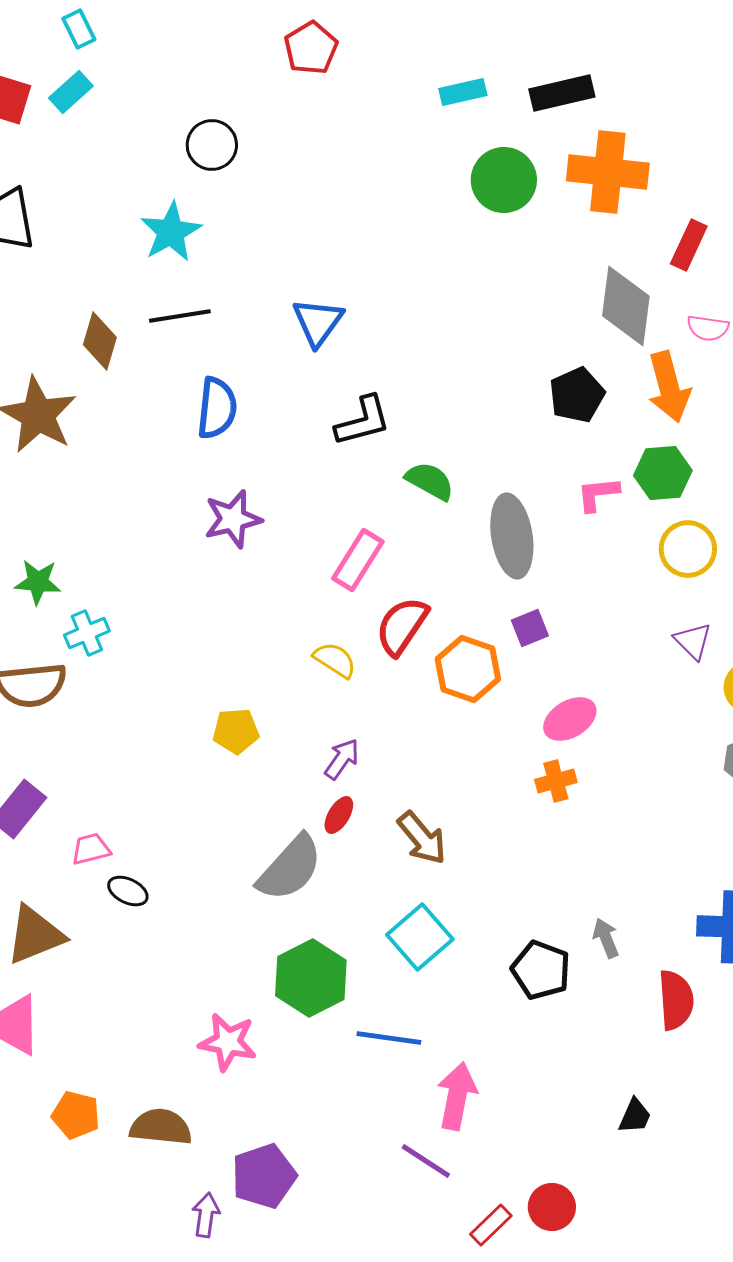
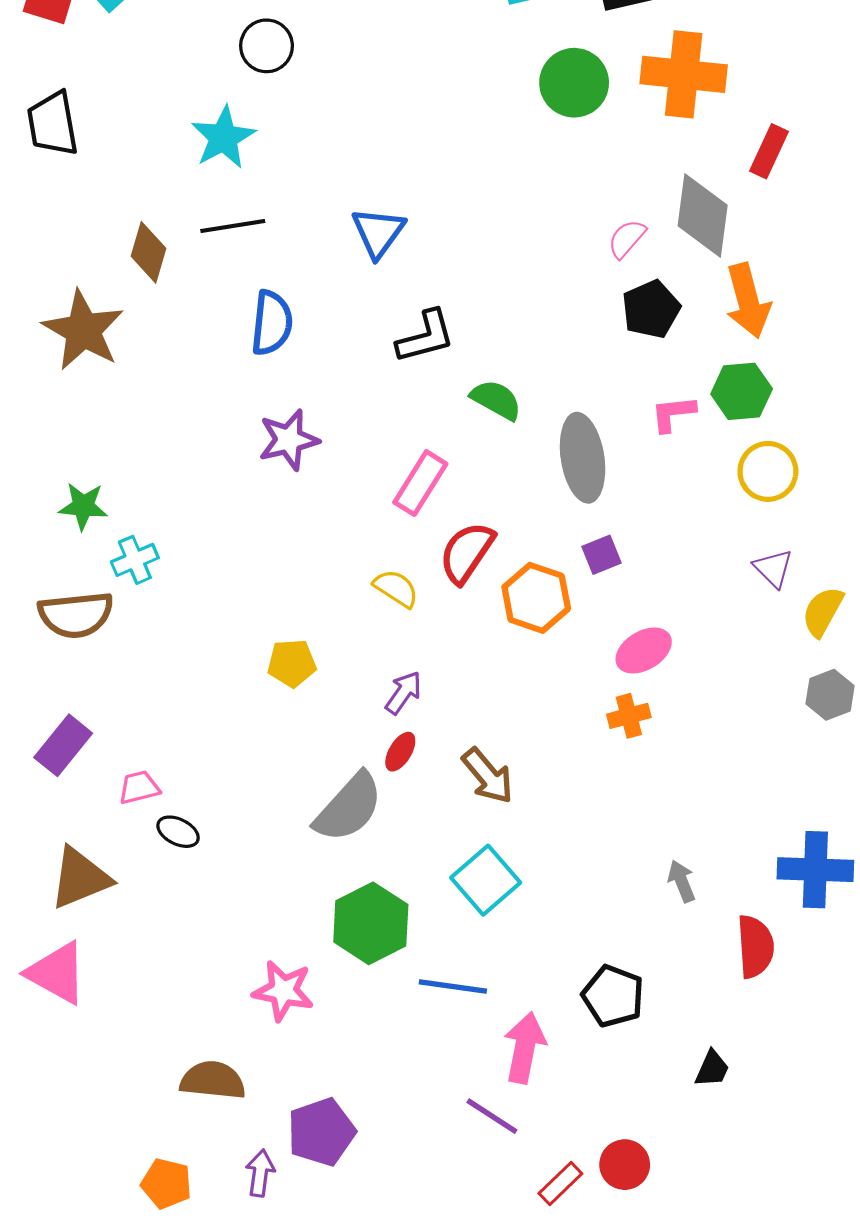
pink semicircle: (708, 328) -> (627, 239), moved, turned 123
black pentagon: (541, 970) -> (613, 996), moved
orange pentagon: (76, 1115) -> (166, 1184), moved

